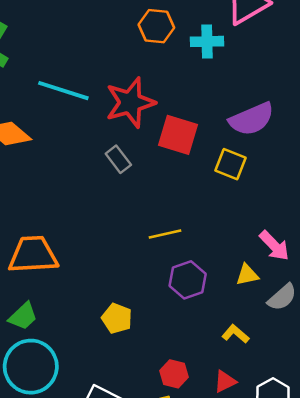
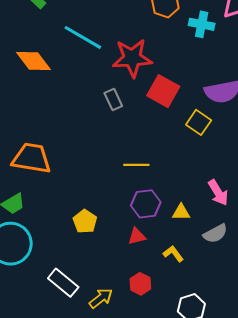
yellow triangle: (247, 275) -> (181, 212), moved
red hexagon: (174, 374) -> (140, 284), moved
red triangle: (225, 381) -> (137, 236), moved

